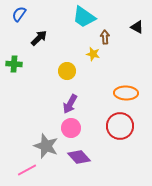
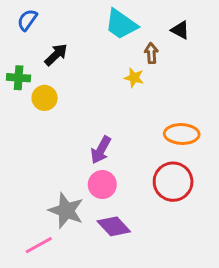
black triangle: (137, 27) -> (180, 30), moved
green cross: (14, 64) -> (19, 78), moved
yellow circle: (67, 71) -> (45, 98), moved

